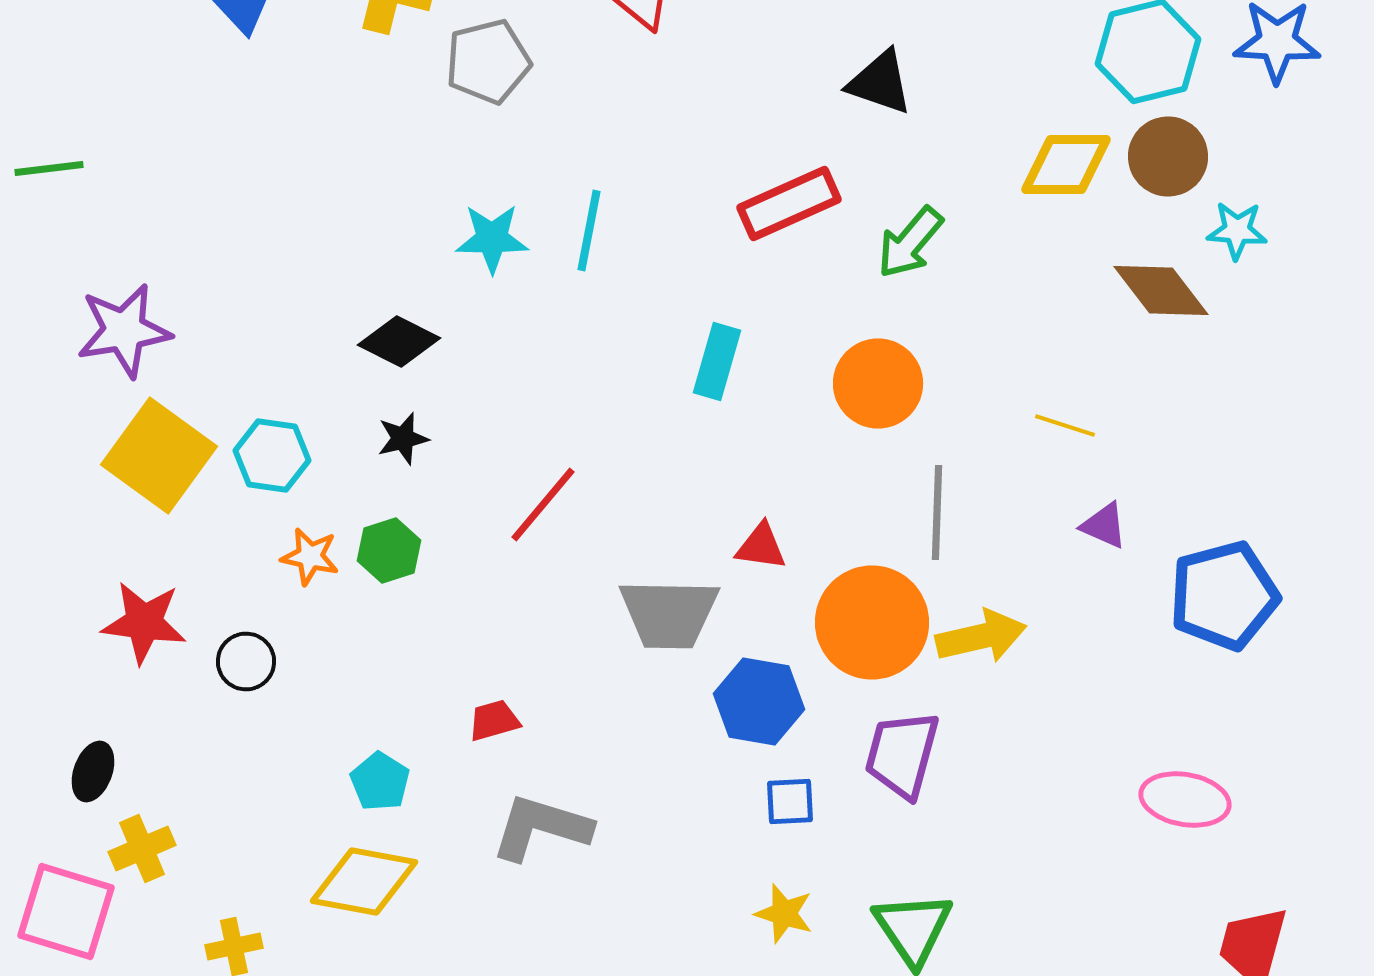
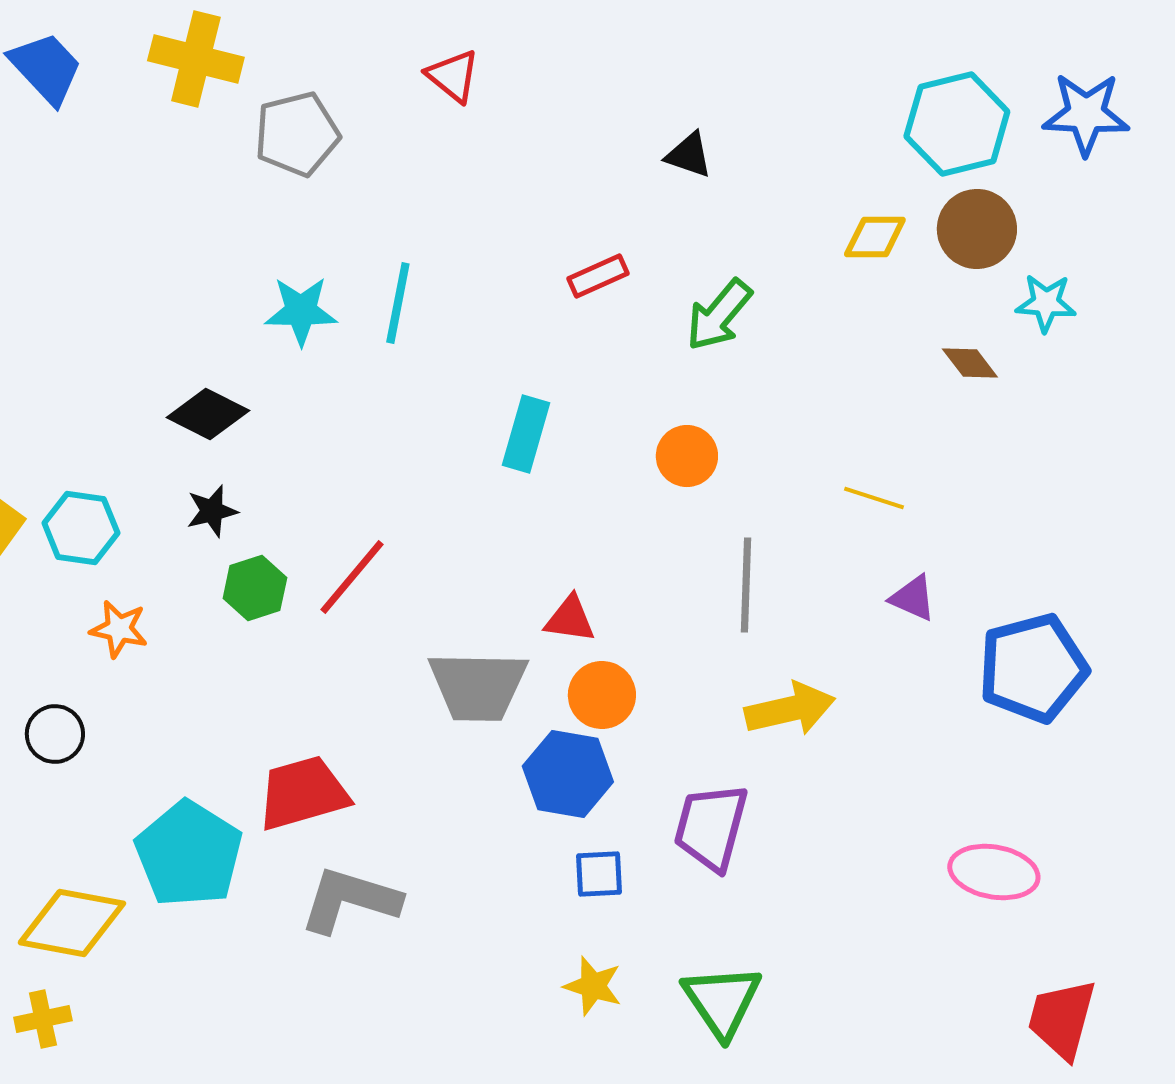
black triangle: (880, 82) -> (689, 155), size x0.7
yellow diamond: (1066, 164) -> (875, 237), size x0.7
red rectangle: (789, 204) -> (598, 276), size x0.6
brown diamond: (1161, 290) -> (970, 363), size x0.6
orange circle: (878, 384) -> (687, 456), size x0.7
green hexagon: (389, 550) -> (255, 588), moved
orange circle: (872, 622) -> (602, 695), moved, size x0.6
red trapezoid: (494, 720) -> (303, 793), size x1.8
cyan pentagon: (380, 782) -> (189, 854), size x1.8
yellow diamond: (364, 882) -> (72, 923), moved

